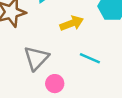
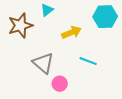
gray triangle: (36, 58) -> (43, 63), turned -30

